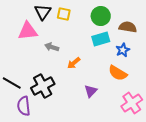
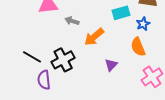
orange arrow: (74, 63) -> (94, 37), size x1.5
orange semicircle: (118, 73) -> (138, 47), turned 36

